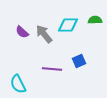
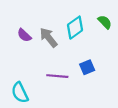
green semicircle: (95, 20) -> (105, 22), turned 48
cyan diamond: (68, 25) -> (75, 28), turned -35

